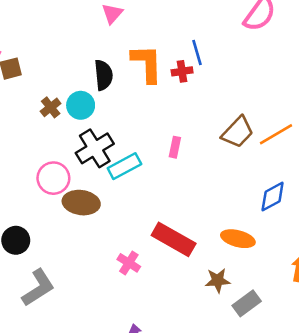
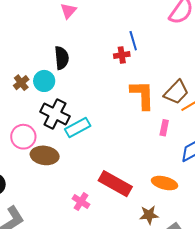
orange L-shape: (147, 64) -> (142, 95), moved
brown trapezoid: (238, 132) -> (176, 92), moved
pink rectangle: (175, 147) -> (164, 128), moved
black cross: (95, 148) -> (55, 114), turned -32

